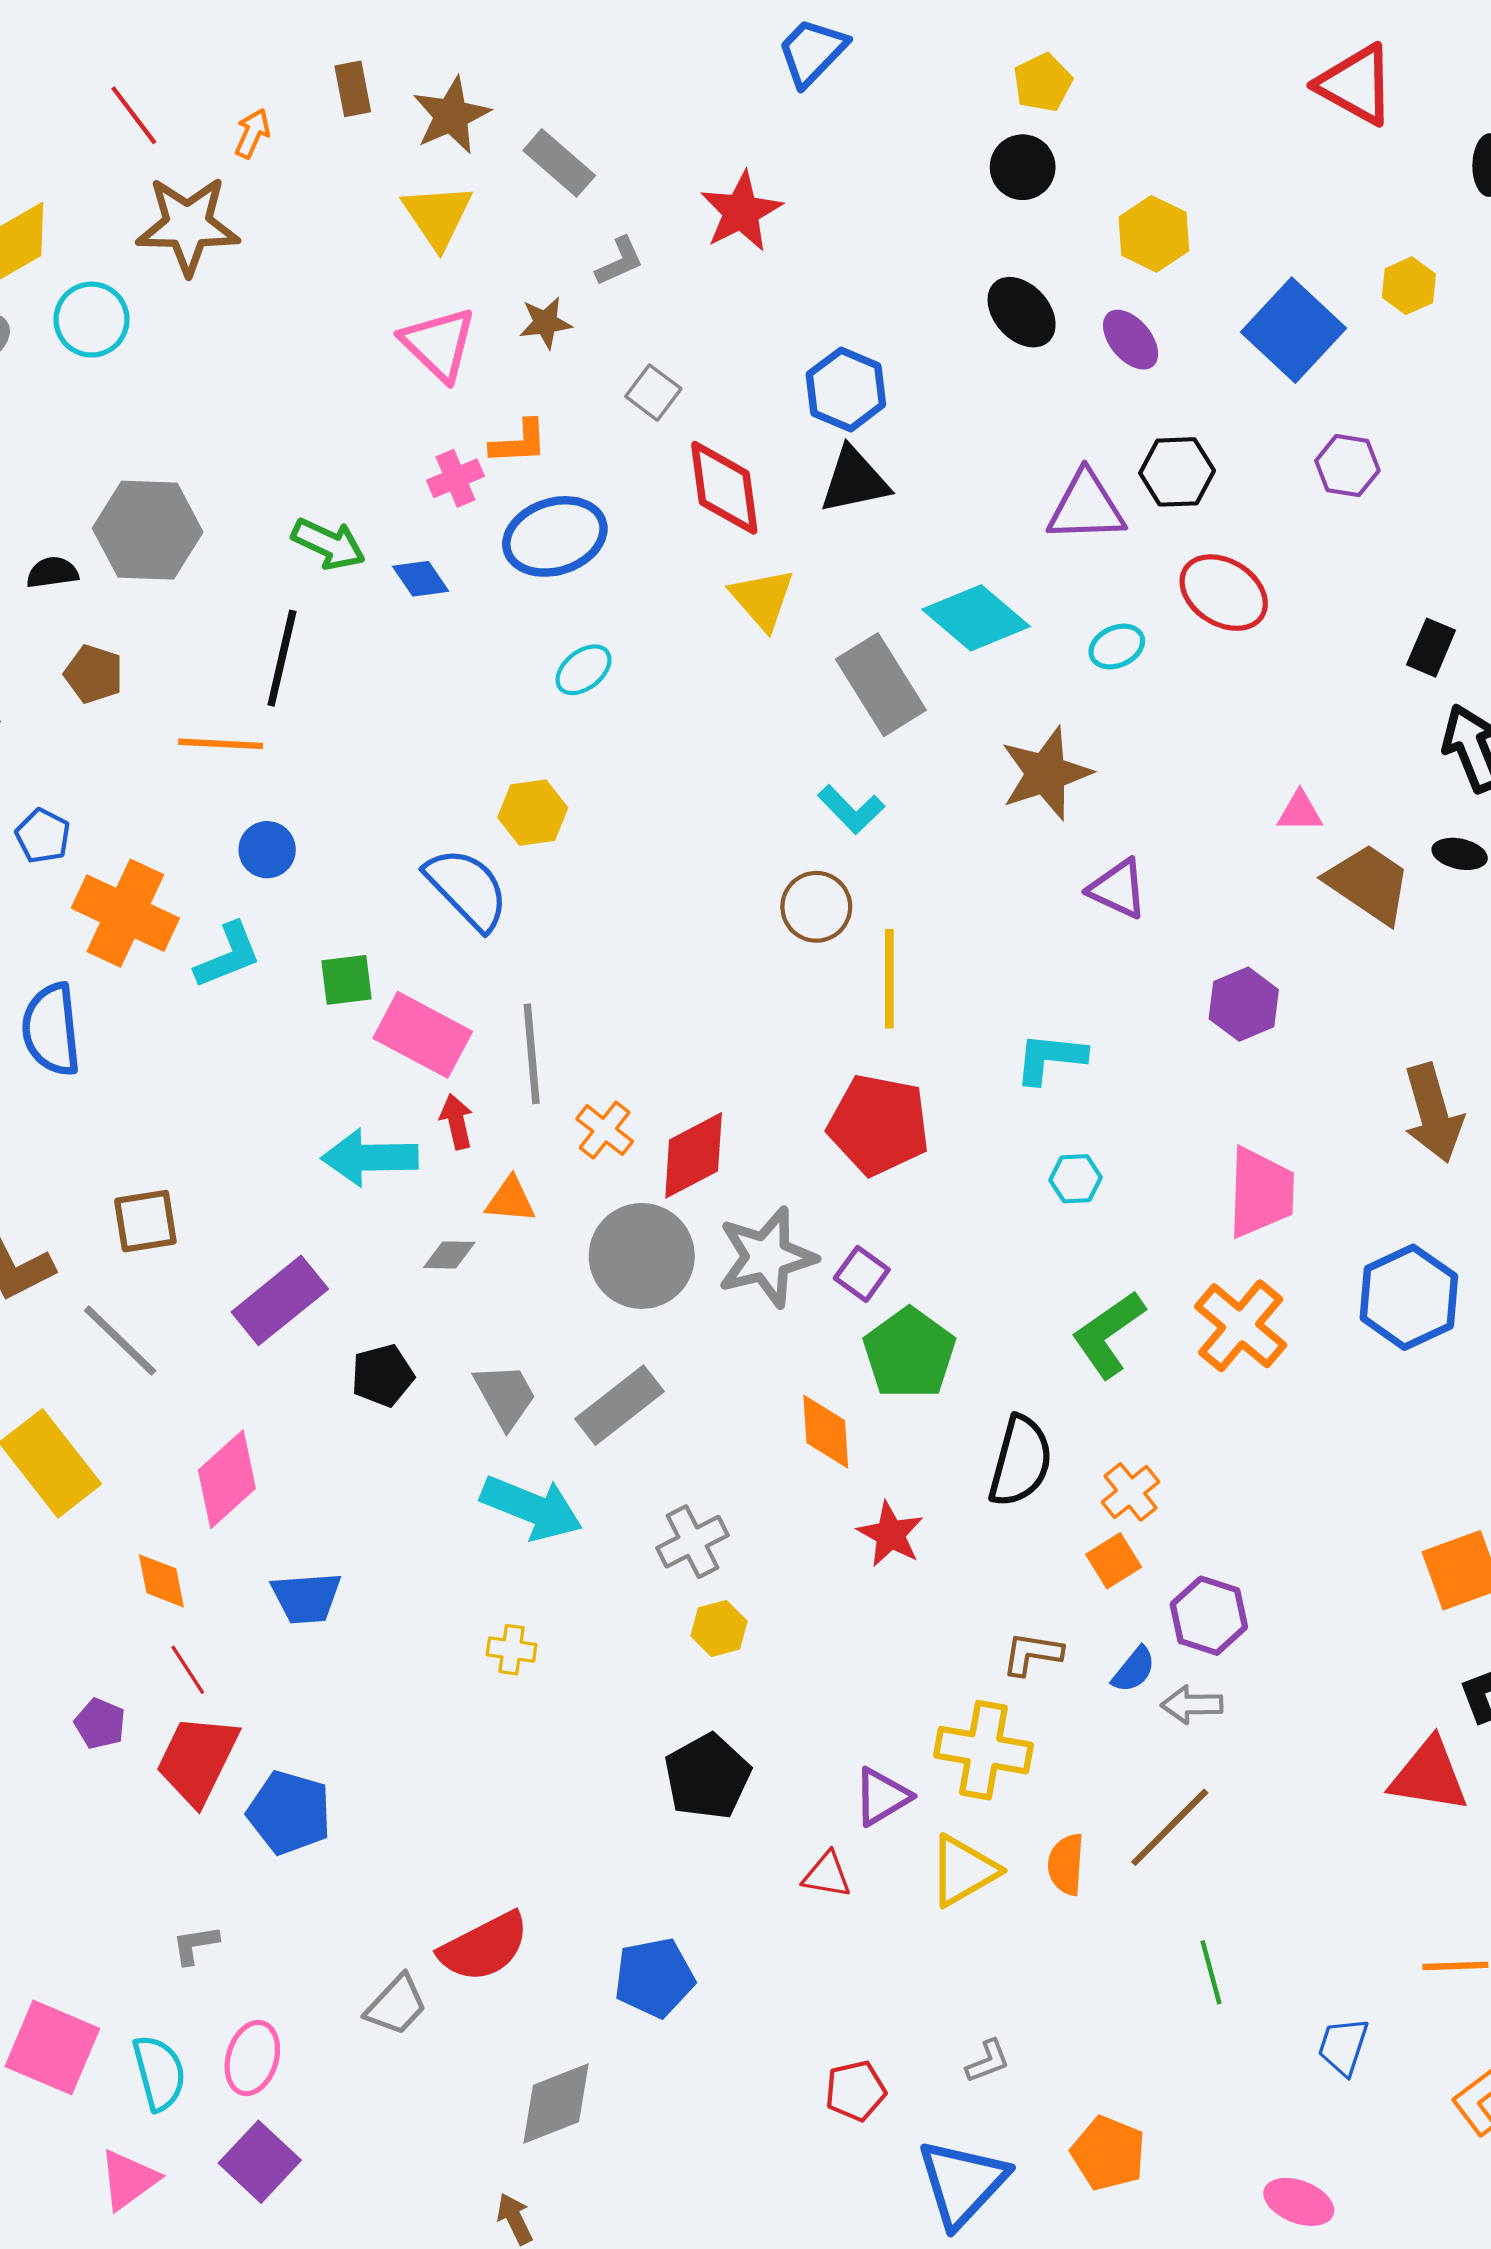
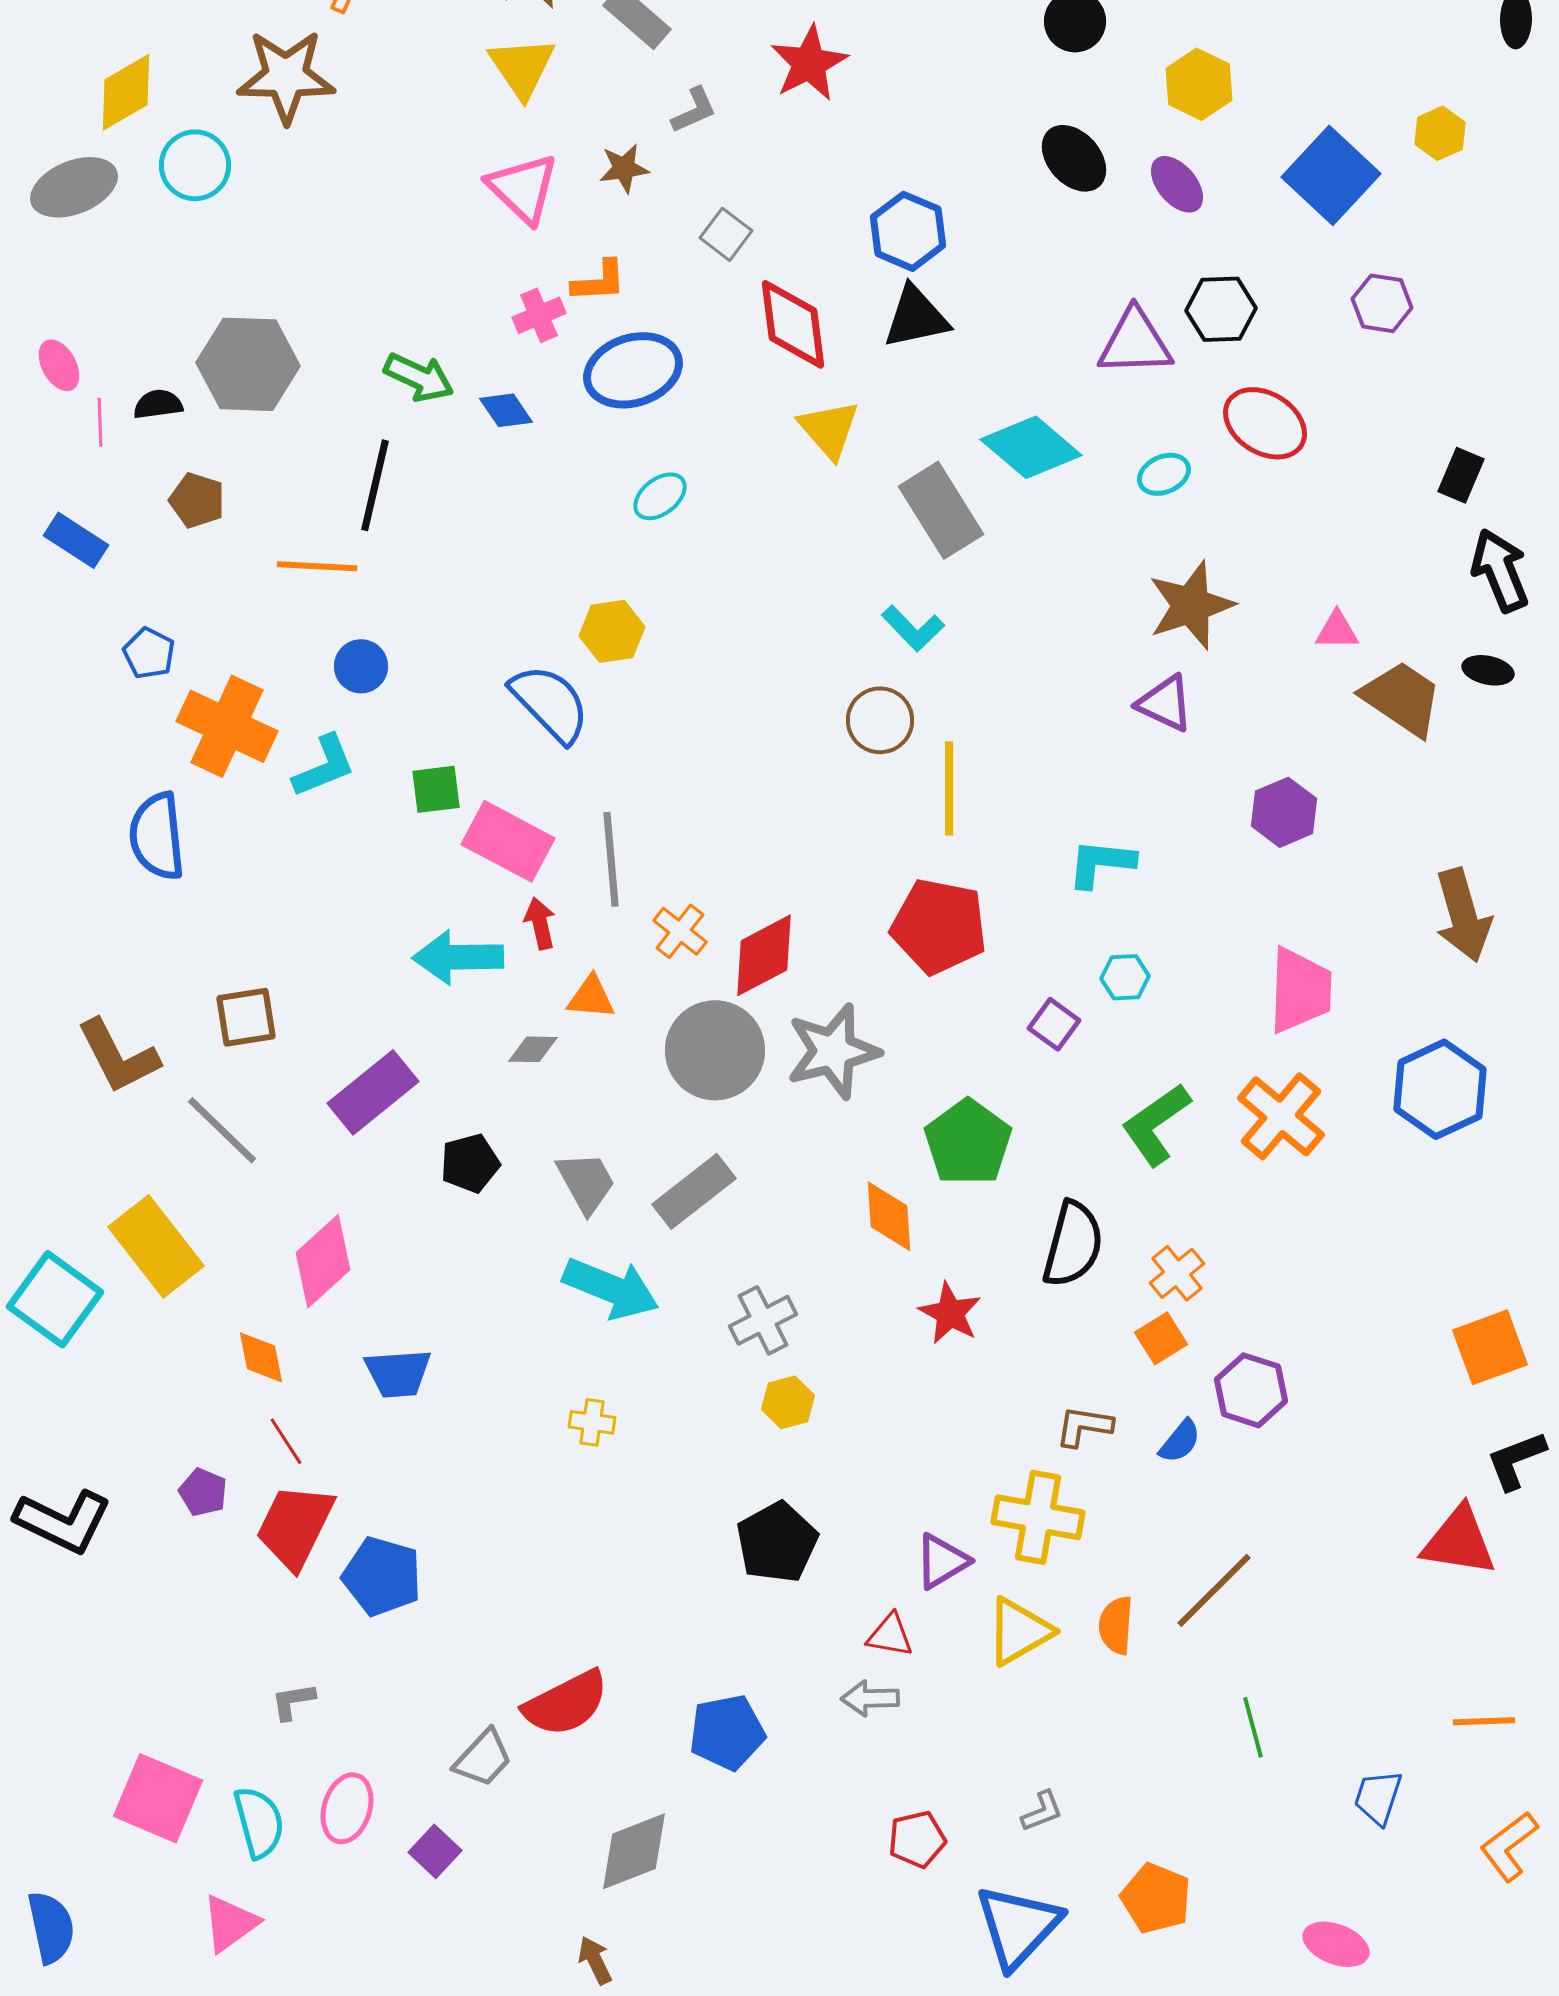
brown star: (1046, 773) -> (1191, 605), moved
purple square: (862, 1274) -> (1054, 1024), moved
gray arrow: (1192, 1705) -> (870, 1698), moved
purple square: (260, 2162) -> (435, 1851), moved, size x0.7

